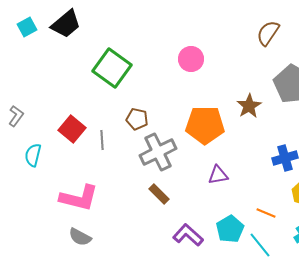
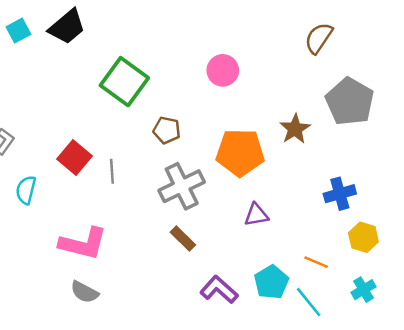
brown pentagon: (137, 119) -> (167, 130), moved

